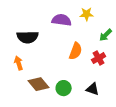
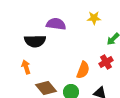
purple semicircle: (62, 20) -> (56, 24), moved
orange semicircle: (76, 51) -> (83, 70), moved

